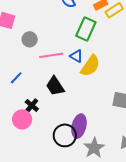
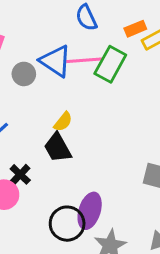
pink line: (51, 55) -> (84, 60), moved
blue triangle: (76, 56) -> (55, 61), moved, size x1.6
yellow semicircle: (90, 66) -> (63, 122), moved, size x0.6

